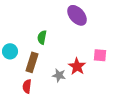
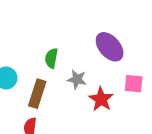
purple ellipse: (77, 15) -> (110, 47), moved
gray star: (59, 75) -> (77, 79), moved

